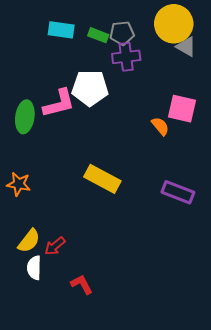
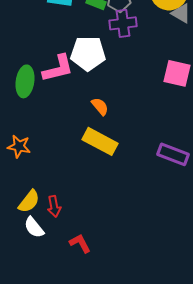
orange semicircle: (160, 126) -> (100, 106), moved
red arrow: (55, 246) -> (54, 206), turned -60
white semicircle: (34, 268) -> (34, 227), turned -40

